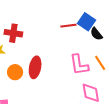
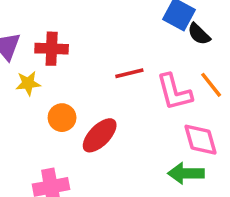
red line: (68, 26) -> (129, 73), moved
red ellipse: (35, 67) -> (100, 135), moved, turned 40

